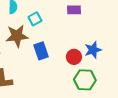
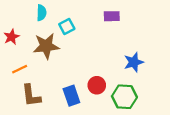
blue rectangle: (41, 51) -> (71, 96), moved
red circle: (74, 57) -> (97, 85), moved

